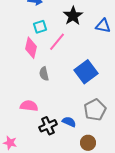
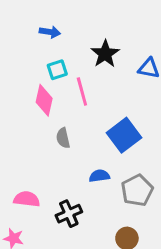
pink line: (57, 42) -> (82, 92), turned -54
pink semicircle: (29, 106) -> (27, 199), moved
blue semicircle: (69, 122) -> (99, 176), moved, turned -32

